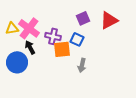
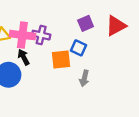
pink cross: (29, 28) -> (22, 35), turned -30
purple cross: (53, 36) -> (41, 35), moved

